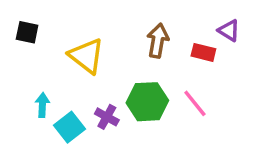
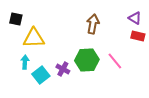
red rectangle: (203, 52) -> (138, 36), moved
yellow triangle: (86, 56) -> (34, 38), moved, turned -40

